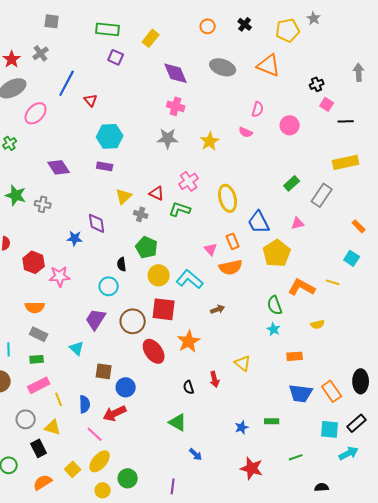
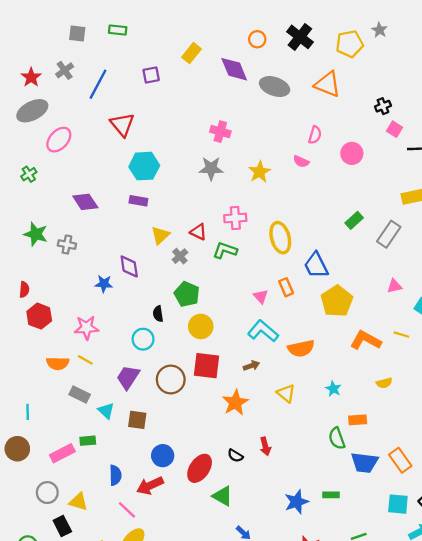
black cross: (245, 24) -> (300, 37), size x1.6
green rectangle: (108, 29) -> (118, 30), moved, size x0.7
purple square: (116, 57) -> (151, 75), turned -35
purple diamond: (176, 73) -> (234, 69), moved
blue line: (67, 83) -> (98, 84), moved
red triangle: (91, 100) -> (122, 125), size x1.6
pink cross: (189, 181) -> (235, 218), turned 30
gray cross: (141, 214) -> (180, 256), turned 32
pink triangle: (298, 223) -> (394, 286), moved
red hexagon: (34, 262) -> (39, 316), moved
orange semicircle: (231, 267) -> (301, 348), moved
cyan L-shape: (190, 279) -> (263, 331), moved
green semicircle: (275, 305) -> (337, 438), moved
brown arrow: (218, 309) -> (251, 366), moved
gray rectangle: (39, 334) -> (80, 395), moved
red ellipse: (154, 351) -> (200, 468), moved, turned 70
green rectangle: (37, 359) -> (88, 441), moved
yellow triangle: (243, 363) -> (286, 393), moved
brown square: (104, 371) -> (137, 420), moved
black semicircle: (189, 387) -> (235, 456), turned -40
yellow line: (59, 399) -> (85, 360), moved, turned -40
blue star: (242, 427) -> (296, 502), size x1.5

